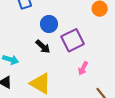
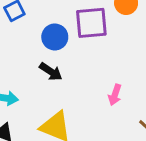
purple square: (73, 40) -> (91, 23), moved, turned 30

